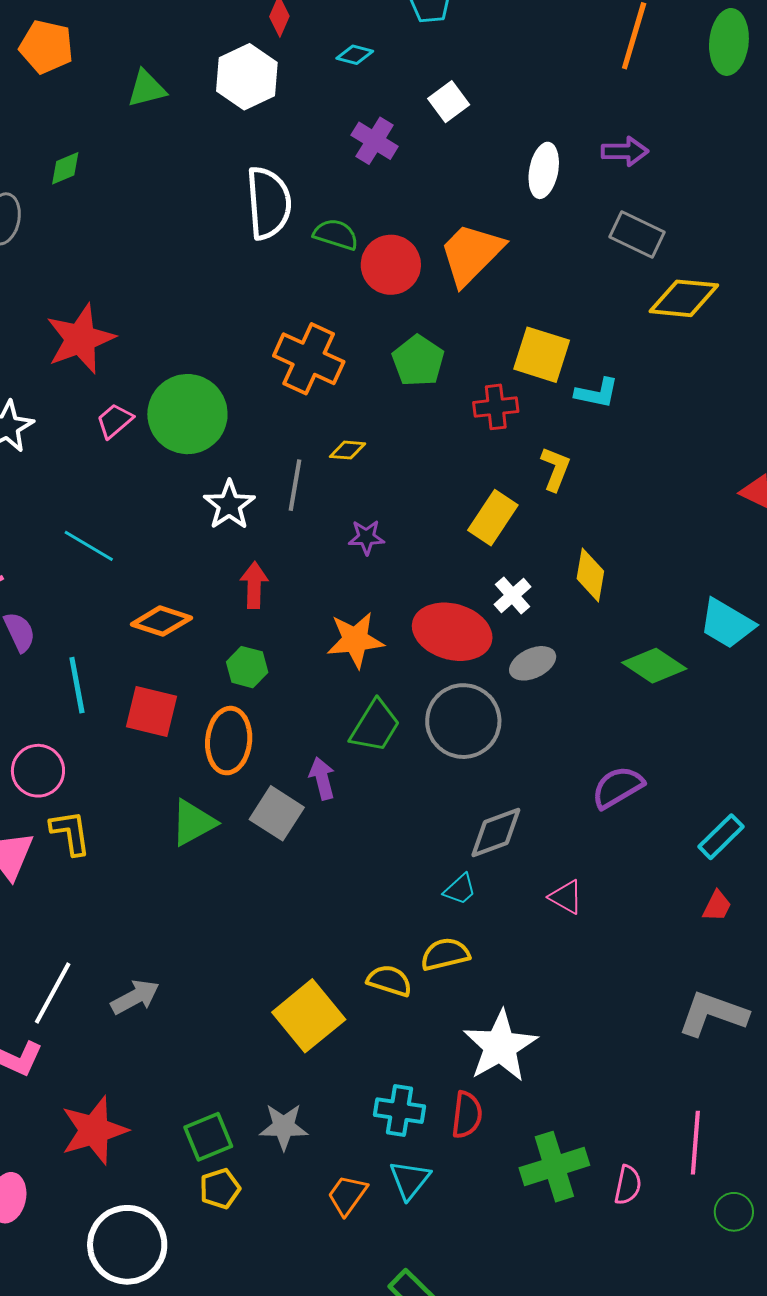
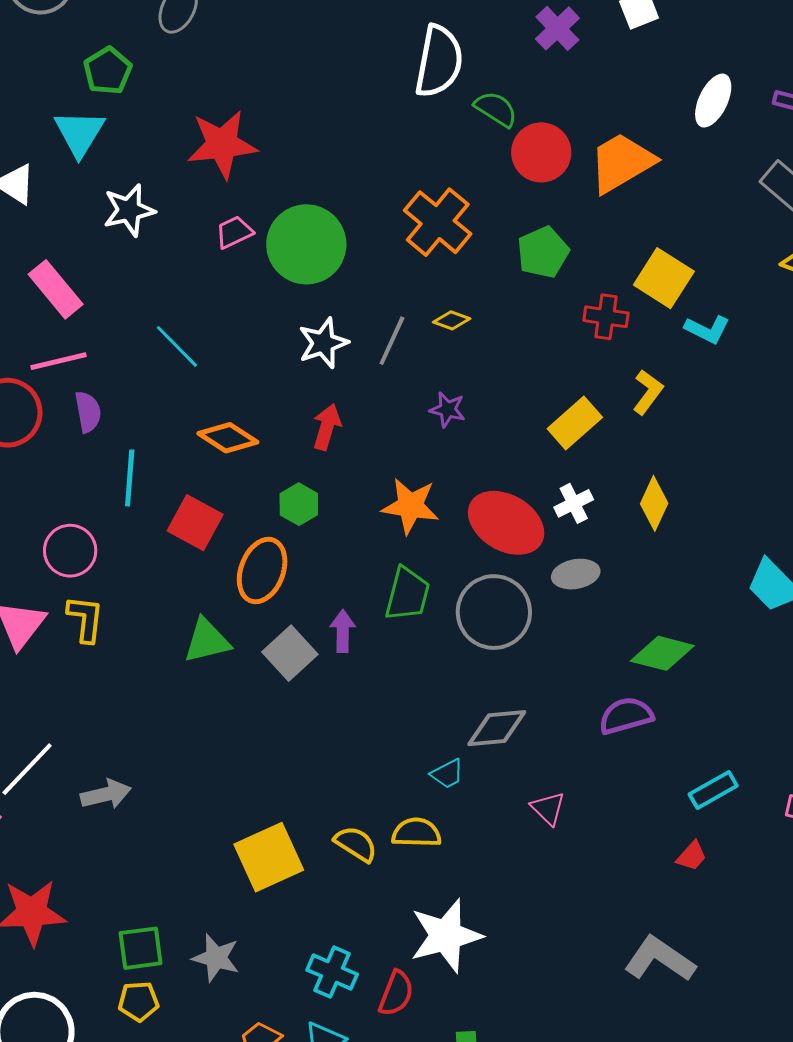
green diamond: (654, 666) -> (662, 653), moved, turned -34
green trapezoid: (375, 726) -> (407, 594), turned -32

